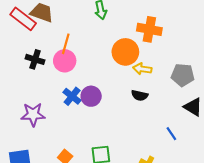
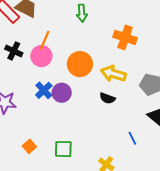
orange circle: (125, 52) -> (80, 64), moved
yellow arrow: (142, 69) -> (113, 74), size x1.4

